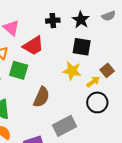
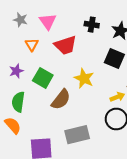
green square: (19, 70) -> (43, 78), moved
yellow star: (72, 71) -> (84, 78), moved

